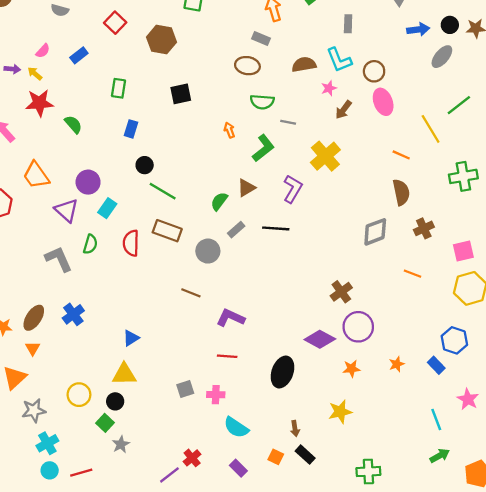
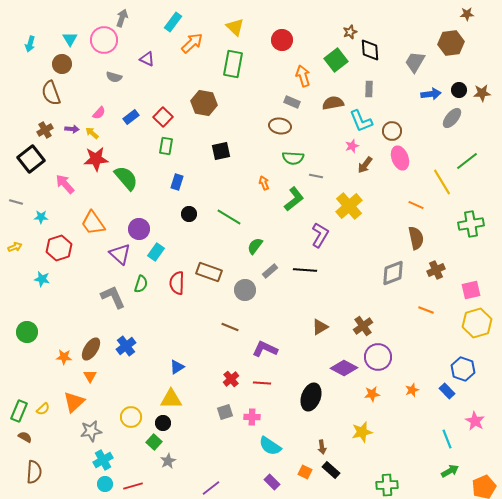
red square: (115, 23) -> (163, 117), moved
brown semicircle: (304, 64) -> (333, 103), moved
green semicircle: (73, 124) -> (126, 178), size x1.5
brown triangle: (246, 188) -> (320, 327), moved
green line: (163, 191) -> (229, 217), moved
red cross: (192, 458) -> (231, 379), moved

